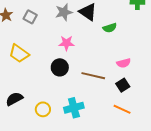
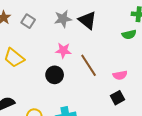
green semicircle: (110, 28) -> (129, 34), moved
brown line: (93, 76) -> (89, 65), moved, turned 40

